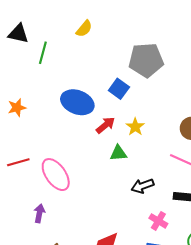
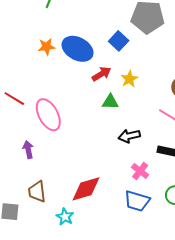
orange star: (17, 108) -> (47, 47), moved
red line: (18, 162) -> (14, 99), turned 40
purple arrow: (39, 213) -> (28, 150), turned -30

